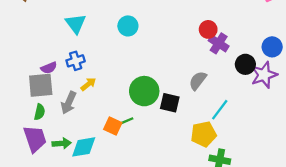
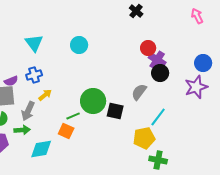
black circle: (245, 64) -> (160, 73), moved
green line: (126, 121) -> (73, 116), moved
green arrow: (62, 143) -> (22, 130), moved

